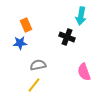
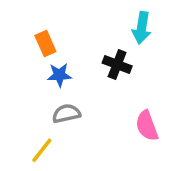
blue star: (20, 43) -> (59, 75), moved
yellow line: (34, 85) -> (42, 150), moved

